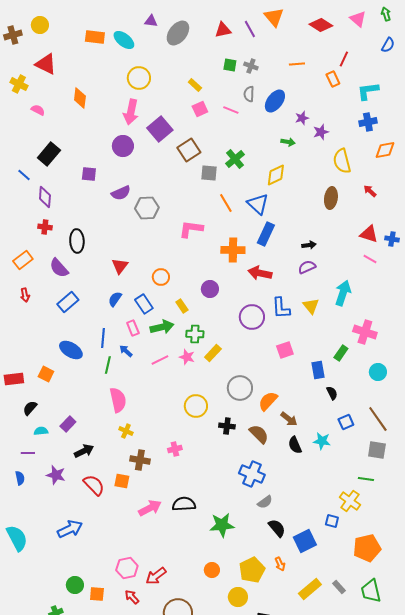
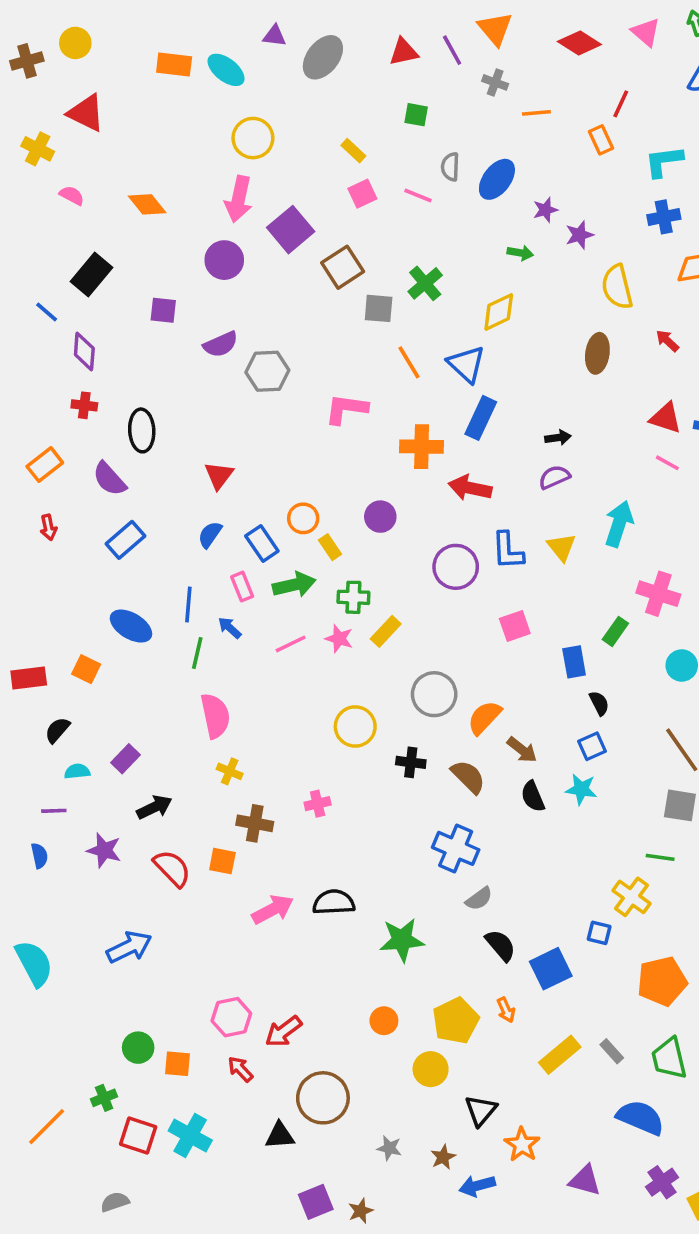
gray cross: (251, 66) -> (495, 82), moved
orange diamond: (80, 98) -> (147, 204), moved, turned -45
orange circle: (161, 277) -> (303, 518), moved
blue square: (346, 422) -> (592, 746), moved

